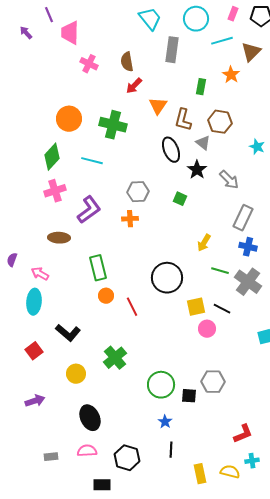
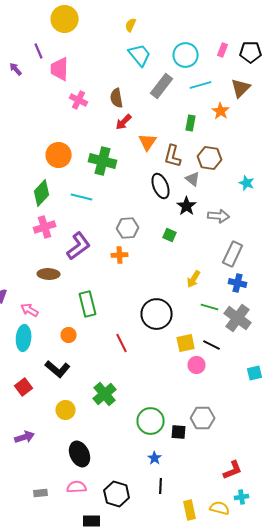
cyan line: (222, 41) -> (201, 85), moved
gray rectangle: (172, 50) -> (162, 86), turned 30
gray arrow: (229, 180) -> (219, 216), turned -40
orange circle: (106, 296) -> (69, 335), moved

